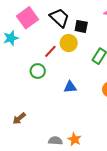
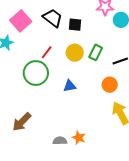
yellow circle: (69, 43) -> (75, 53), moved
green circle: (38, 71) -> (36, 73), size x1.6
brown arrow: (19, 118) -> (22, 122), size x1.5

